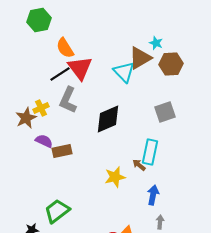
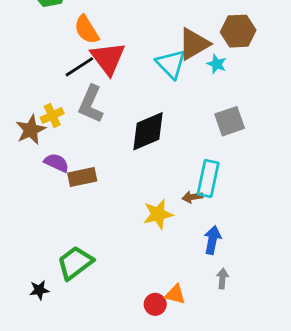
cyan star: (156, 43) -> (217, 64), moved
brown hexagon: (171, 64) -> (238, 31), moved
brown arrow: (139, 165) -> (192, 197), turned -48

